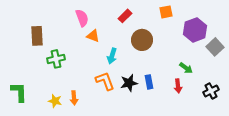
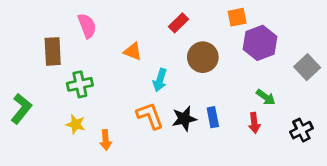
pink semicircle: (82, 18) -> (87, 26), moved
purple hexagon: (195, 30) -> (260, 43), moved
green L-shape: (19, 92) -> (21, 109), moved, turned 40
yellow star: (55, 101) -> (76, 124), moved

